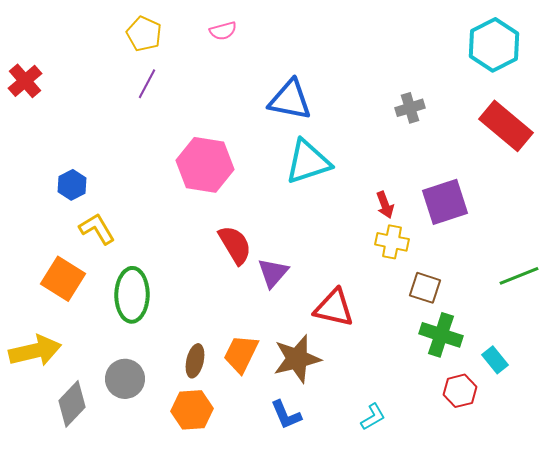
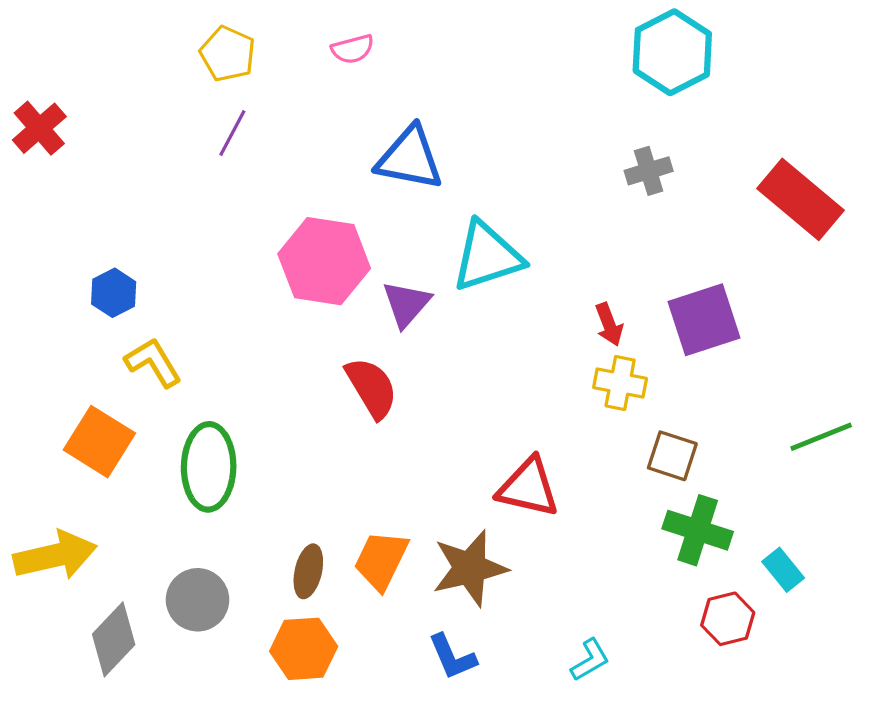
cyan hexagon: (494, 45) -> (672, 52), moved
blue triangle: (290, 100) -> (410, 158), moved
purple triangle: (273, 273) -> (406, 304), moved

